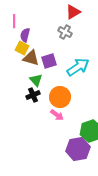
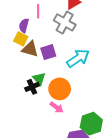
pink line: (14, 21) -> (38, 11), moved
gray cross: (65, 32) -> (65, 22), size x1.5
green triangle: (36, 80) -> (39, 79), moved

